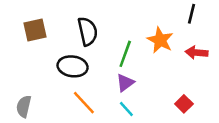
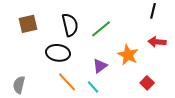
orange star: (160, 40) -> (128, 55), moved
green line: (125, 54) -> (101, 29), moved, turned 30
cyan line: (126, 109) -> (93, 87), moved

